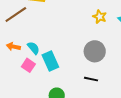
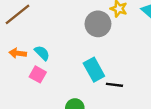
gray circle: (95, 51) -> (98, 24), moved
cyan rectangle: (50, 61) -> (94, 70), moved

